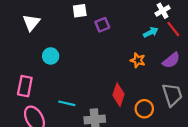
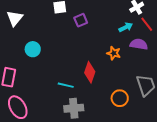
purple semicircle: (171, 60) -> (139, 44), moved, turned -132
red diamond: (118, 95) -> (90, 72), moved
cyan line: (67, 103) -> (66, 85), moved

